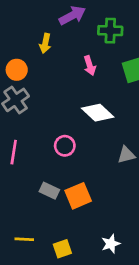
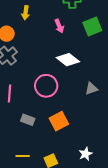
pink circle: (65, 146) -> (46, 86), size x1.5
gray rectangle: (49, 191) -> (28, 120), moved

